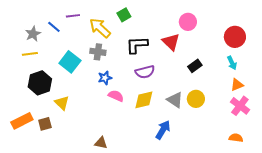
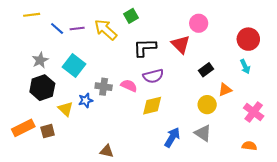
purple line: (73, 16) -> (77, 29), moved
gray star: (33, 34) -> (40, 60), moved
gray cross: (98, 52) -> (104, 87), moved
yellow line: (30, 54) -> (32, 15), moved
blue star: (105, 78) -> (86, 100), moved
orange triangle: (237, 85) -> (225, 90), moved
pink semicircle: (116, 96) -> (129, 86), moved
gray triangle: (175, 100) -> (203, 133), moved

